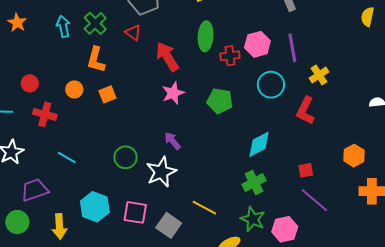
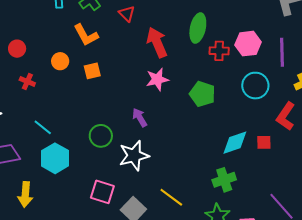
orange L-shape: (96, 60) -> (86, 35), turned -52
red cross: (45, 114) -> (27, 81), size x0.7
purple arrow: (173, 141) -> (140, 118), moved
red square: (306, 170) -> (264, 142), moved
cyan hexagon: (95, 207) -> (55, 158), moved

